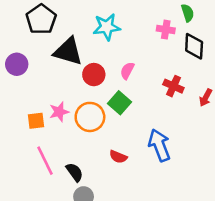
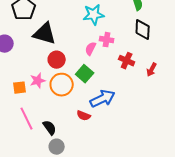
cyan star: (107, 27) -> (94, 15), moved
pink cross: (166, 30) -> (107, 40), moved
red circle: (94, 75) -> (57, 60), moved
blue arrow: (159, 145) -> (103, 99), moved, turned 85

